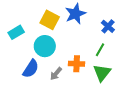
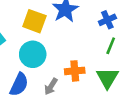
blue cross: (108, 26) -> (107, 20), turned 32
green line: (100, 50) -> (111, 46), moved

